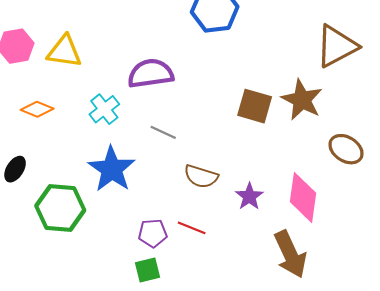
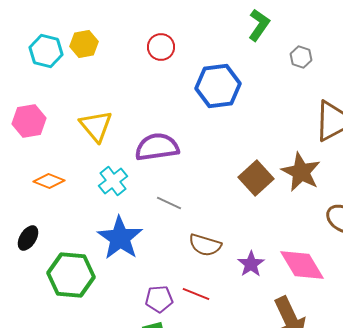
yellow triangle: (64, 51) -> (96, 126), moved, turned 42
brown square: (255, 106) -> (256, 178), turned 32
pink diamond: (303, 197) -> (302, 265), turned -39

